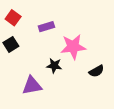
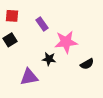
red square: (13, 18) -> (12, 16), turned -32
purple rectangle: (46, 27) -> (42, 24), turned 72

